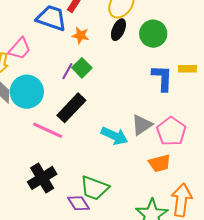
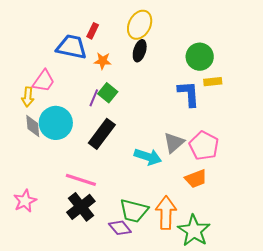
green circle: (153, 34) -> (200, 57), moved
pink line: (48, 130) -> (81, 180), moved
orange arrow: (182, 200) -> (166, 213), moved

